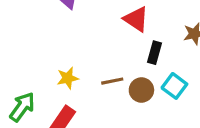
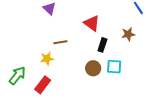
brown line: (112, 81) -> (60, 42), moved
cyan square: (174, 86) -> (114, 67), turned -35

